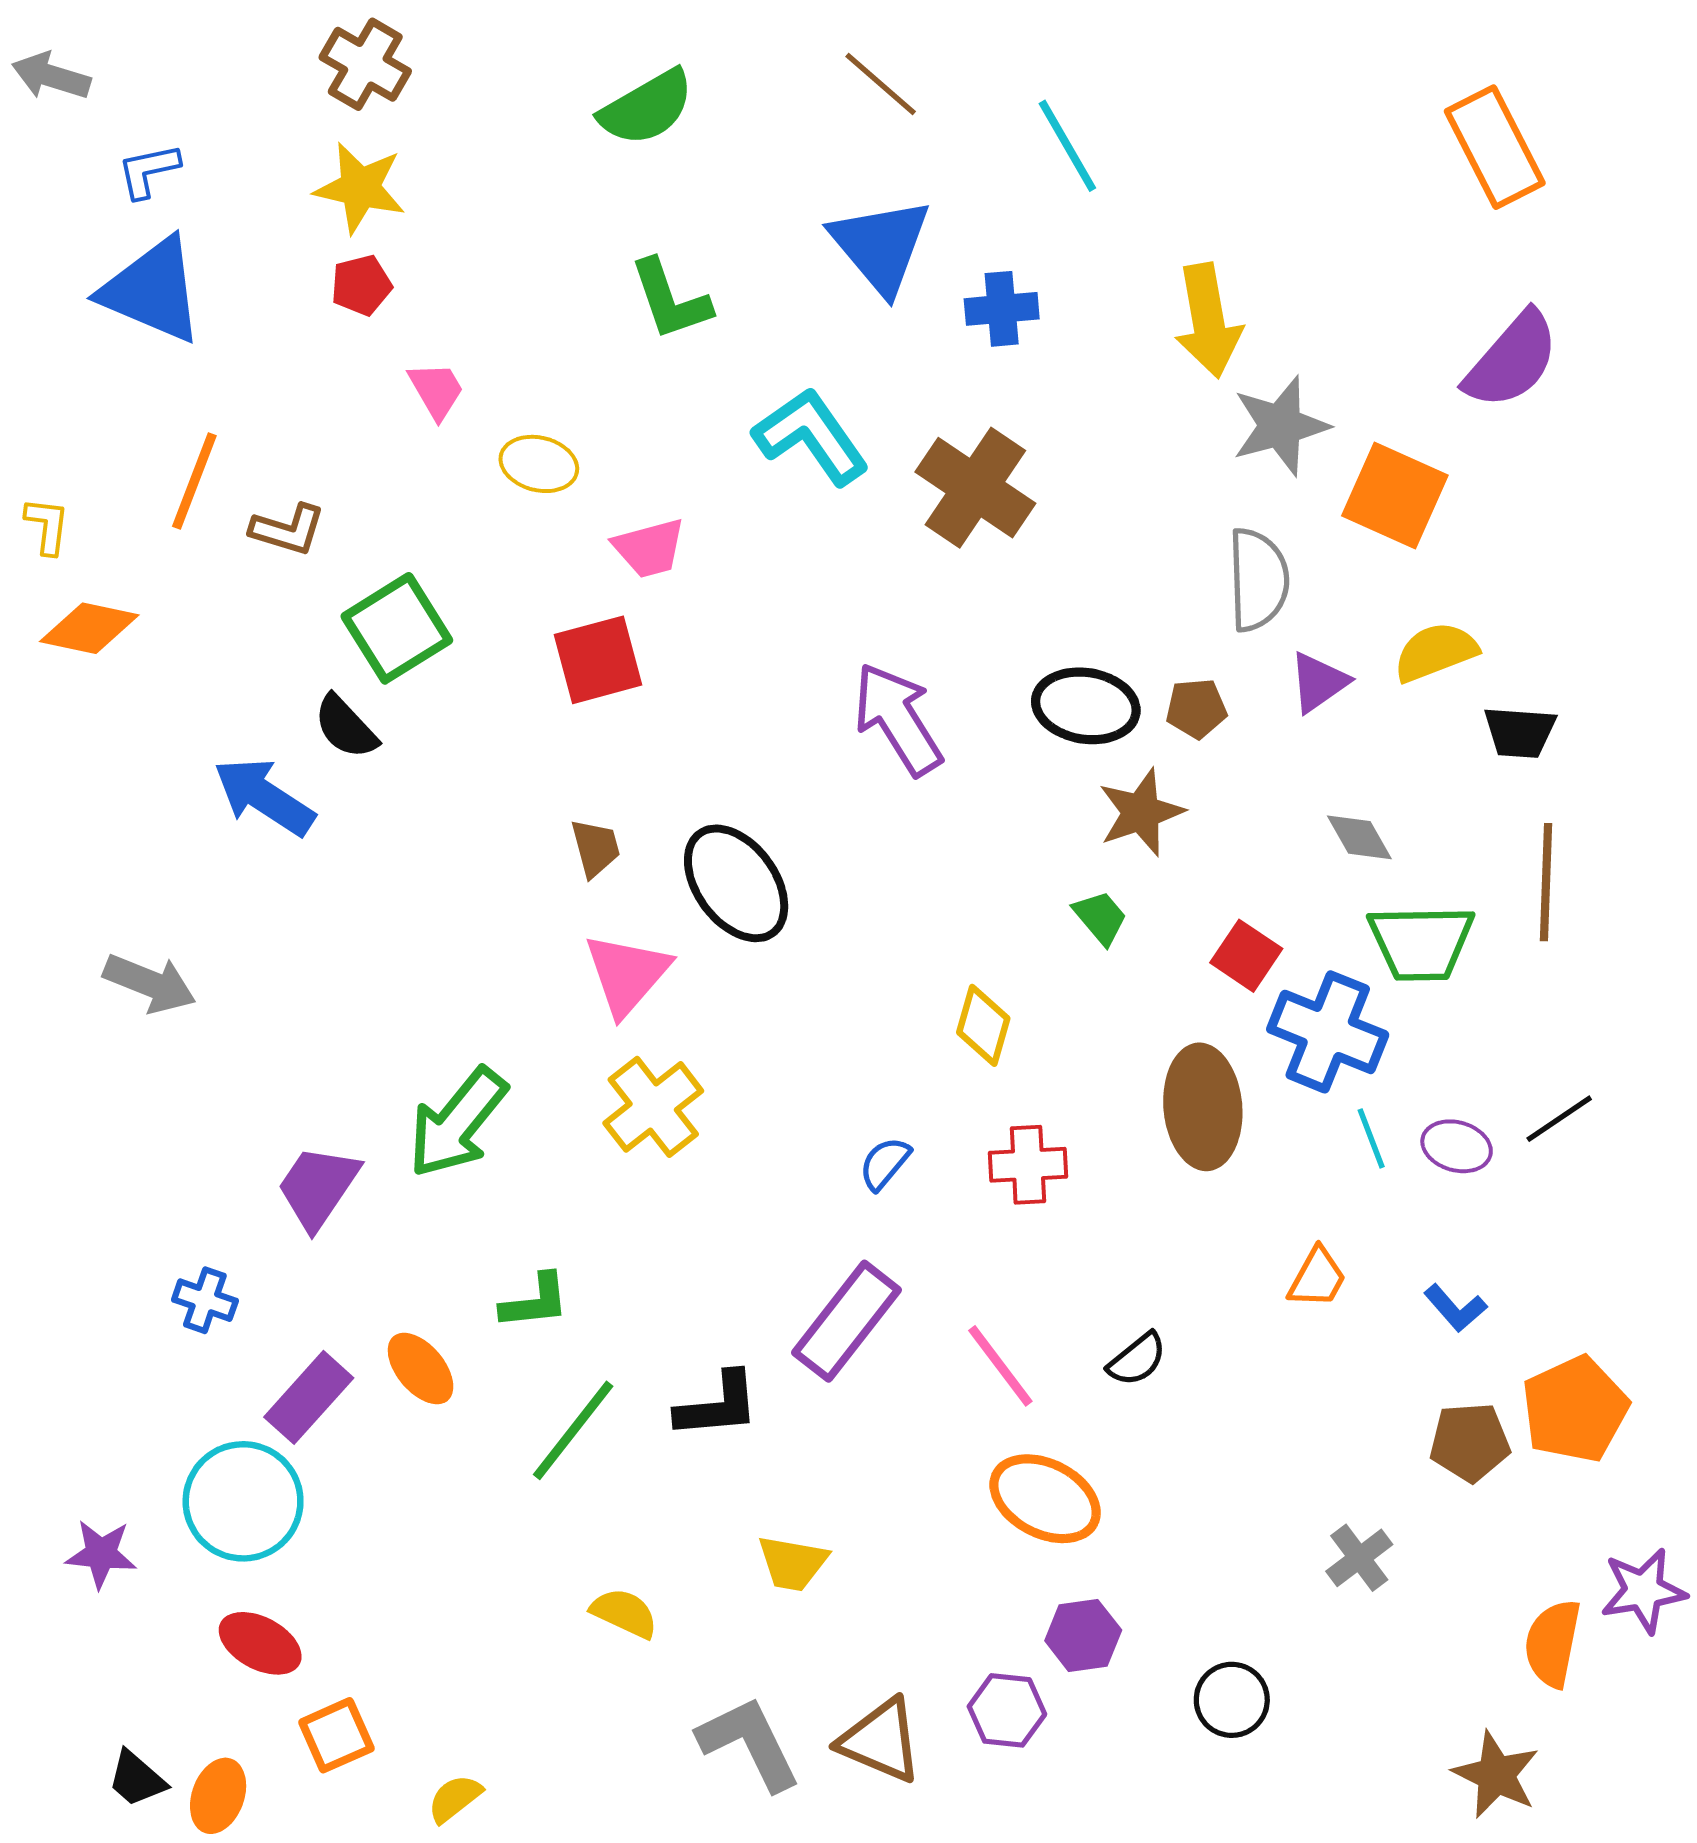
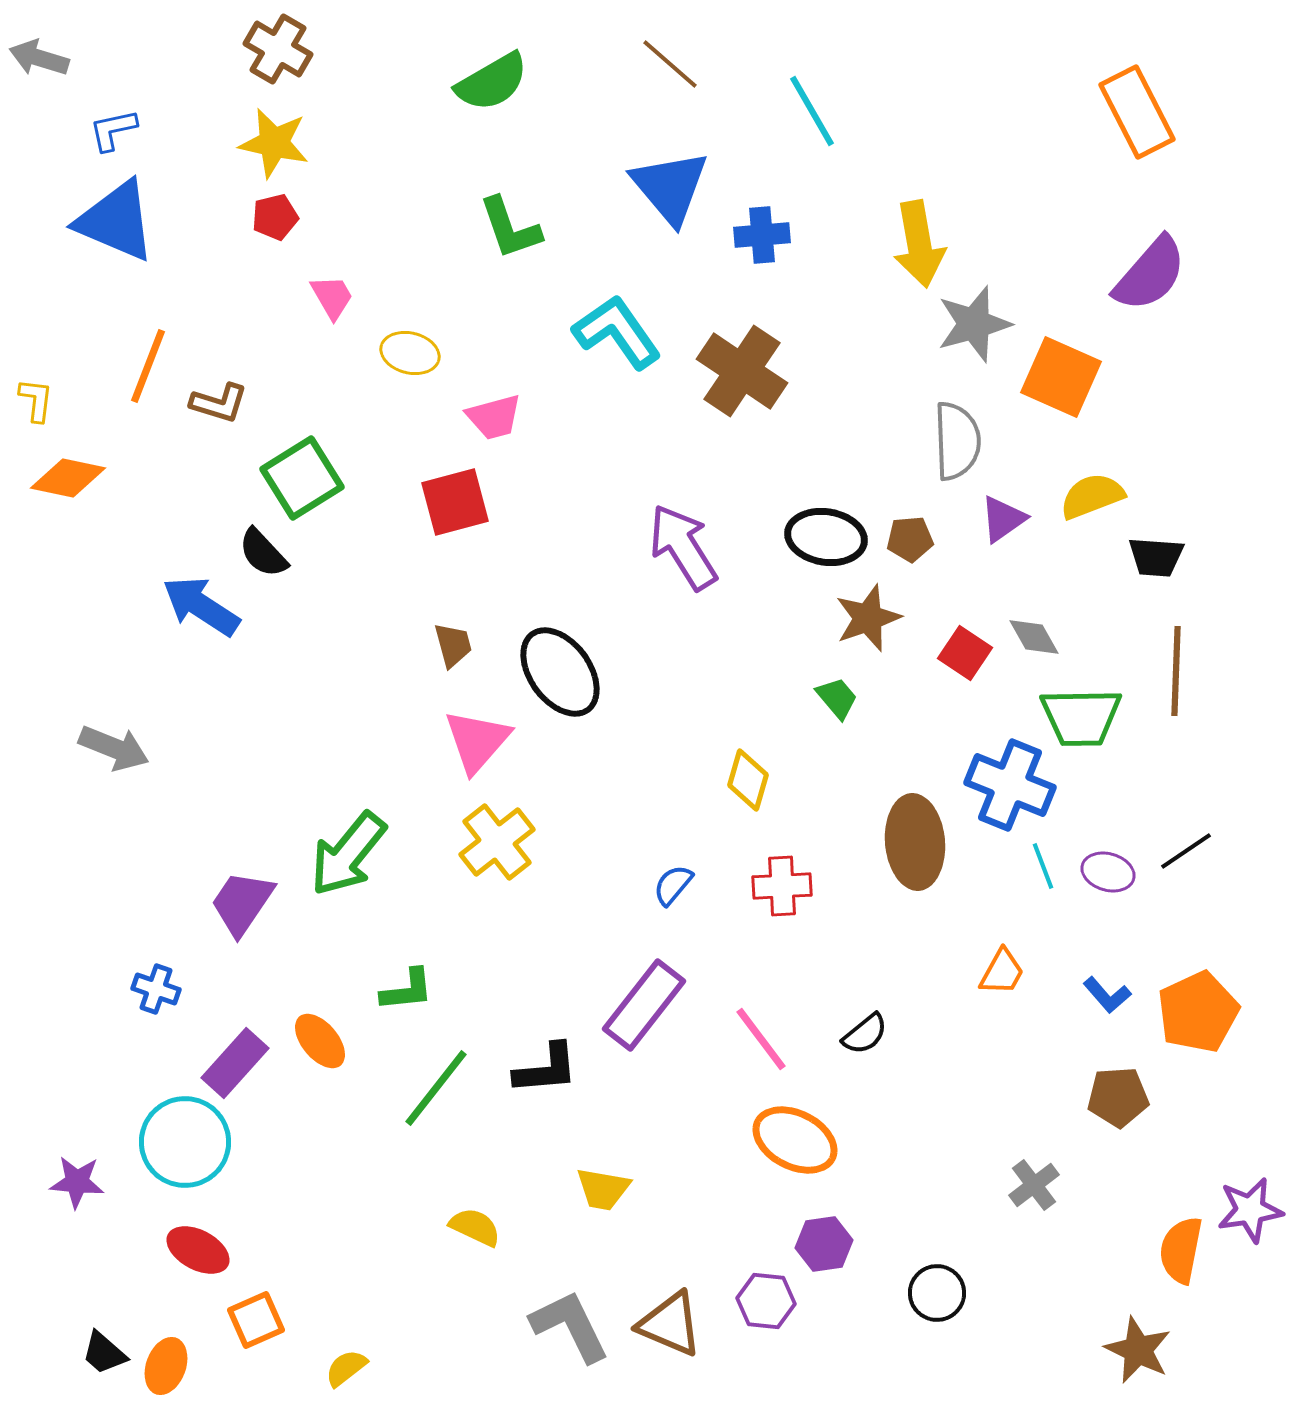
red square: (1246, 956) -> (965, 653), moved
orange pentagon: (1575, 1409) -> (1198, 1012), moved

